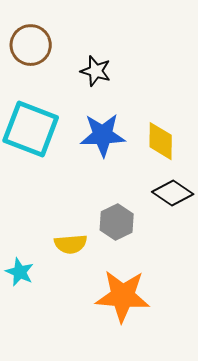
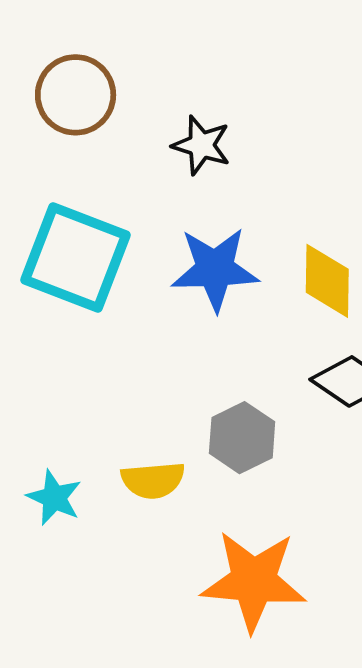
cyan star: (20, 272) -> (54, 498), moved

